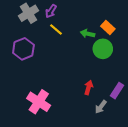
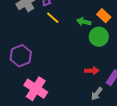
purple hexagon: (23, 49) -> (21, 56), moved
red arrow: (89, 88) -> (92, 71), moved, turned 72

